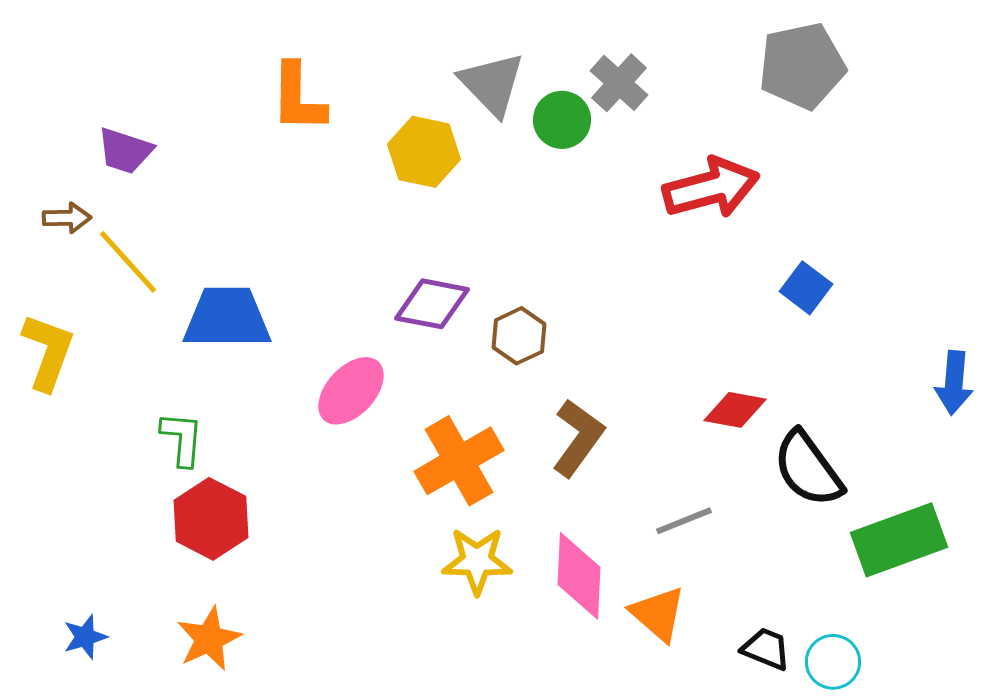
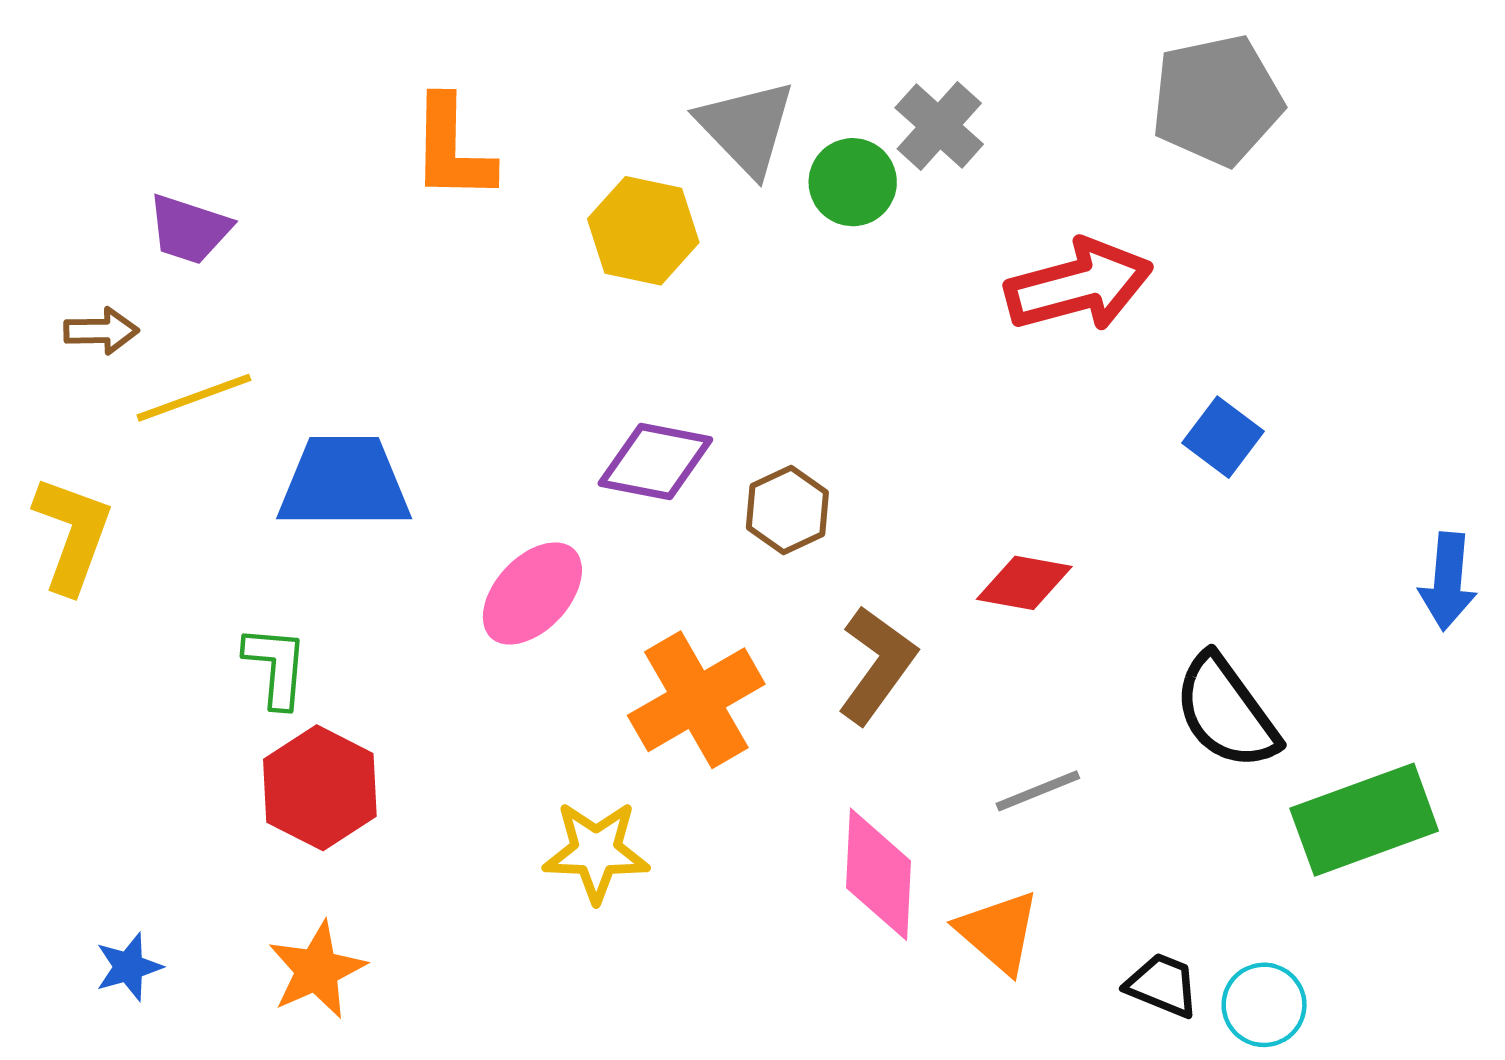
yellow line: (128, 262) -> (194, 398), turned -68
red diamond: (735, 410) -> (1024, 583), moved
yellow star: (477, 561) -> (596, 852), moved

